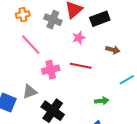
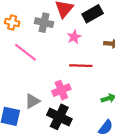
orange cross: (23, 15) -> (12, 22), turned 32
pink cross: (51, 70) -> (61, 90), moved

